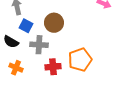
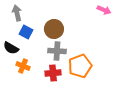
gray cross: (39, 45) -> (57, 51), moved
orange cross: (16, 68) -> (23, 66), moved

